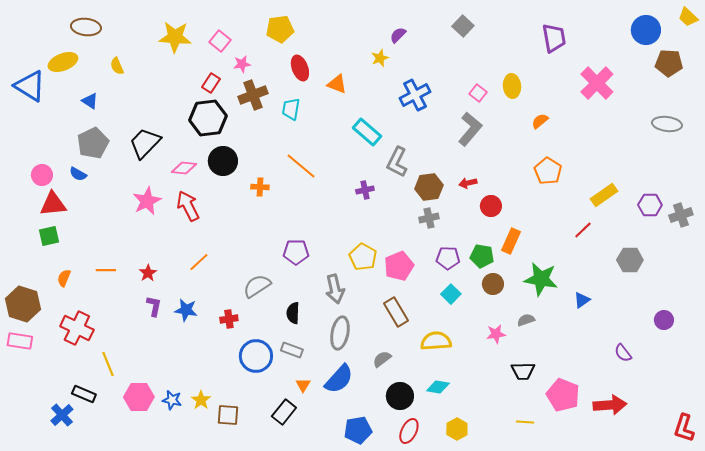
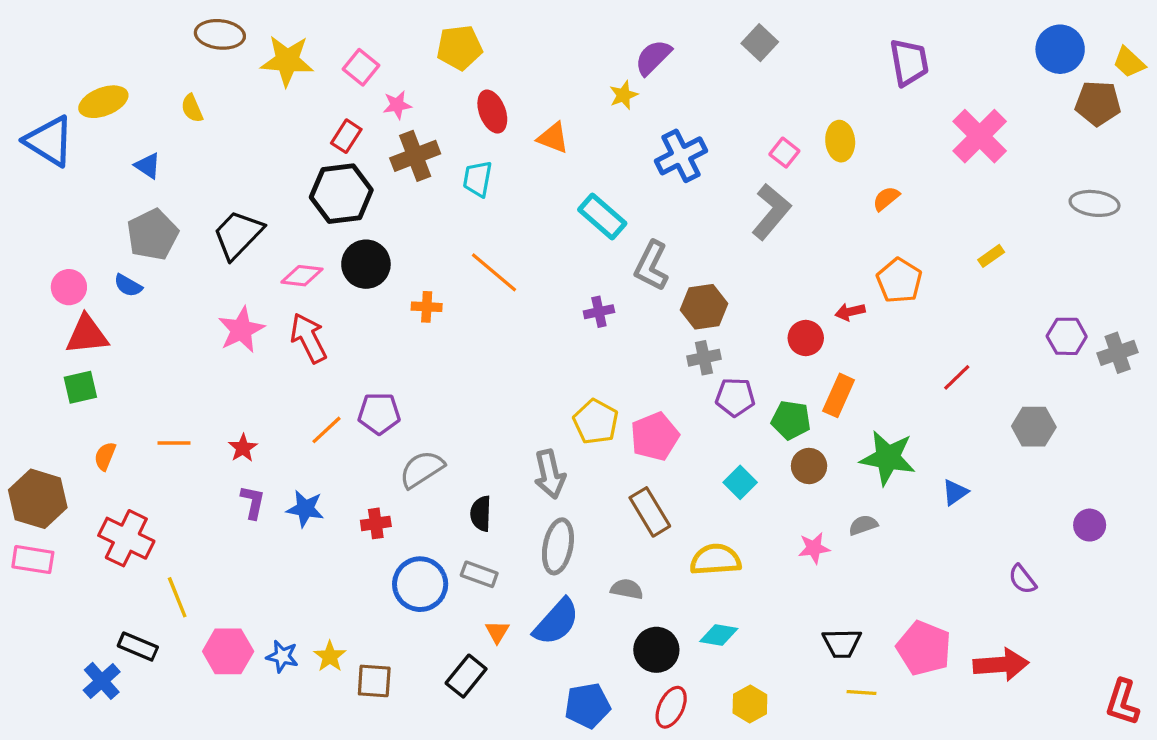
yellow trapezoid: (688, 17) -> (1129, 62), moved
brown ellipse: (86, 27) -> (220, 34), moved
purple semicircle: (398, 35) -> (653, 57), size x1.4
red arrow: (468, 183) -> (850, 312), moved
yellow rectangle: (604, 195) -> (991, 256), moved, size x0.6
purple pentagon: (296, 252) -> (379, 413), moved
purple pentagon: (448, 258) -> (735, 397), moved
gray semicircle: (382, 359) -> (627, 589), turned 48
black trapezoid: (523, 371) -> (842, 643), moved

